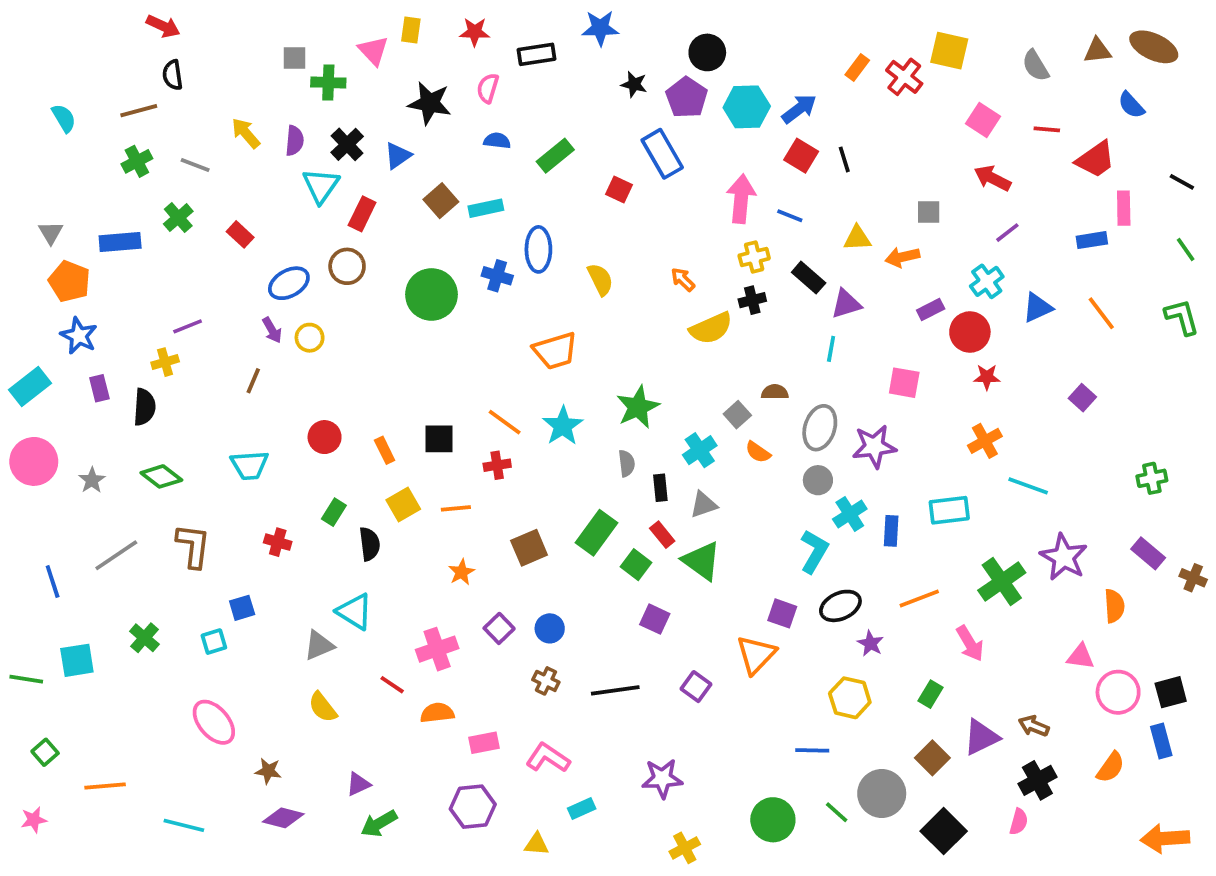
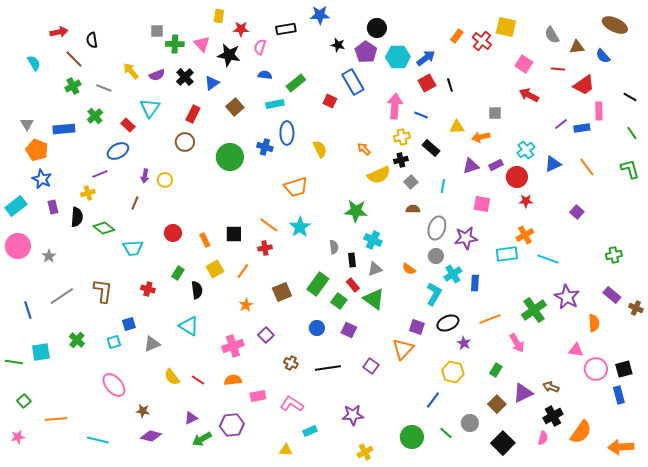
red arrow: (163, 26) -> (59, 32), moved, turned -36
red star: (475, 32) -> (241, 29), moved
pink triangle: (373, 51) -> (202, 44), moved
brown triangle: (1097, 51) -> (577, 47), moved
brown line: (139, 111) -> (74, 59), turned 60
purple semicircle: (295, 141) -> (157, 75), turned 63
red square: (801, 156) -> (427, 83), turned 30
cyan triangle: (321, 186) -> (150, 108), moved
cyan rectangle: (486, 208) -> (275, 104), moved
purple line: (1007, 233) -> (561, 124), moved
blue ellipse: (289, 283) -> (118, 151), moved
purple triangle: (846, 304) -> (471, 166), moved
purple arrow: (272, 330) -> (145, 176), turned 40
green star: (638, 407) -> (356, 211), moved, turned 30
gray square: (737, 415) -> (411, 182), moved
cyan cross: (700, 450) -> (373, 240), turned -30
orange semicircle: (758, 452) -> (409, 269), moved
green diamond: (161, 476) -> (104, 228), moved
orange line: (456, 508) -> (243, 271), turned -49
cyan rectangle: (949, 510) -> (507, 254), moved
blue circle: (550, 628) -> (317, 328), moved
gray triangle: (319, 645) -> (152, 344), moved
red line: (392, 685) -> (198, 380), moved
blue line: (812, 750) -> (433, 400), turned -54
orange semicircle: (1111, 767) -> (581, 432), moved, size x1.4
gray circle: (882, 794) -> (470, 423), size x0.7
purple hexagon: (473, 807) -> (232, 425), moved

